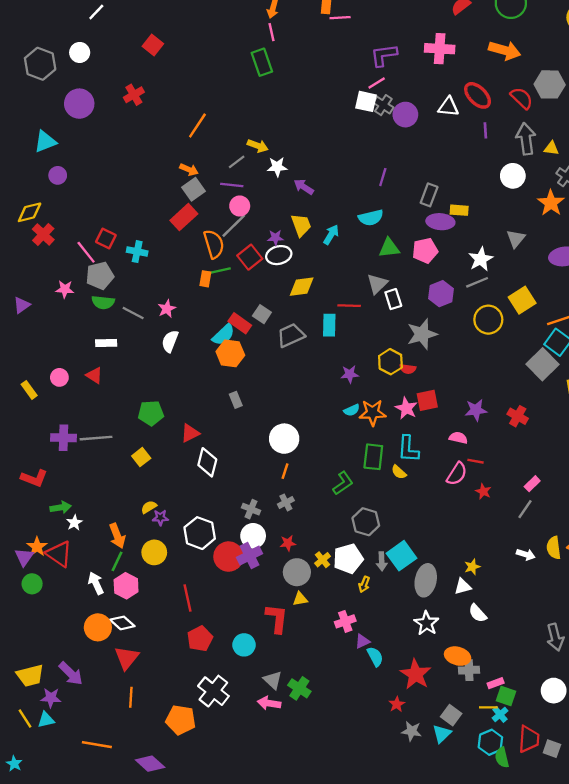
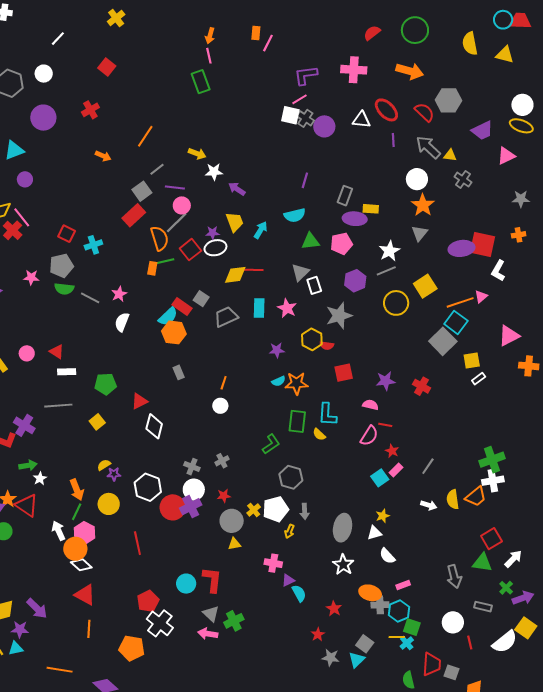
pink line: (340, 18) -> (268, 43), turned -60
gray arrow: (526, 139) -> (428, 147), turned -40
gray line: (237, 162) -> (157, 169), moved
orange arrow: (189, 170) -> (103, 156), moved
orange star: (551, 203) -> (423, 205), moved
pink line: (86, 252) -> (22, 217), moved
cyan cross: (137, 252) -> (93, 245), turned -30
red line: (349, 306) -> (253, 270), moved
white rectangle: (106, 343) -> (67, 372), moved
pink star: (406, 408) -> (287, 308), moved
purple cross: (64, 438) -> (24, 425), moved, turned 30
white circle: (284, 439) -> (220, 406), size x0.6
orange line: (285, 471) -> (224, 383), moved
pink rectangle: (532, 484) -> (396, 470), moved
cyan square: (402, 556) -> (380, 478), moved, size x0.7
red L-shape: (277, 618) -> (212, 580), moved
pink cross: (345, 621) -> (273, 563), turned 30
orange circle: (98, 627) -> (75, 549), moved
red pentagon: (200, 639) -> (148, 601), moved
red triangle: (127, 658) -> (85, 595), turned -40
red star: (416, 674) -> (334, 609), size x0.6
pink rectangle: (496, 683) -> (403, 585), moved
green cross: (299, 688) -> (234, 621), turned 30
cyan hexagon: (490, 742) -> (399, 611), moved

